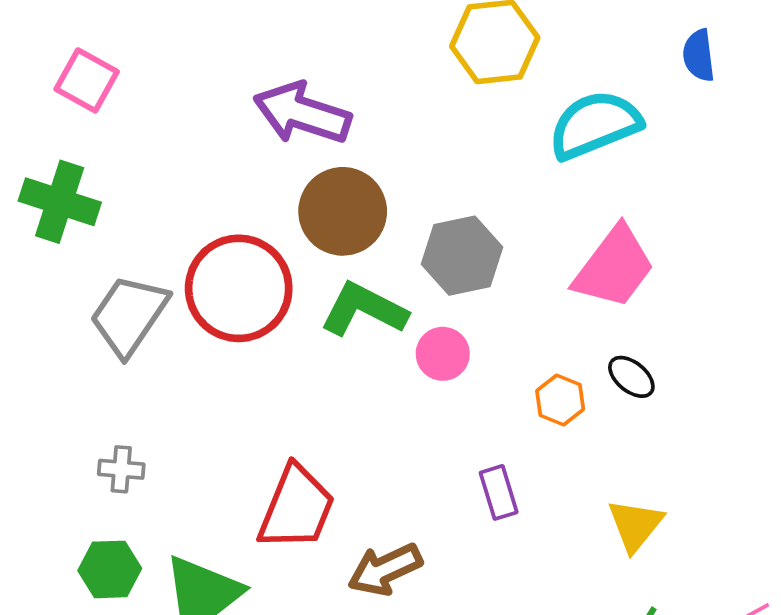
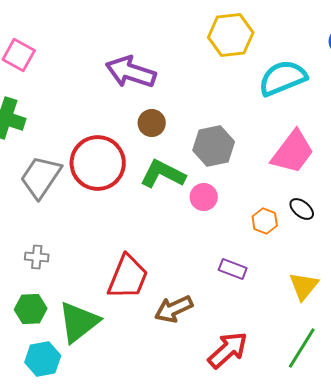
brown circle: (343, 211) -> (152, 123), size x0.6
purple rectangle: (499, 492) -> (233, 269), turned -52

